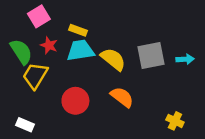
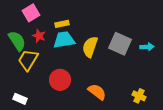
yellow rectangle: (78, 30) -> (62, 24), turned -32
gray square: (151, 55) -> (120, 44), turned 35
yellow semicircle: (113, 59) -> (90, 47), turned -110
orange semicircle: (122, 97) -> (97, 92), moved

